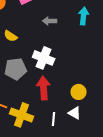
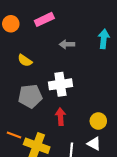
white cross: (44, 58) -> (60, 84), turned -30
red arrow: (44, 88) -> (60, 117), size x0.7

